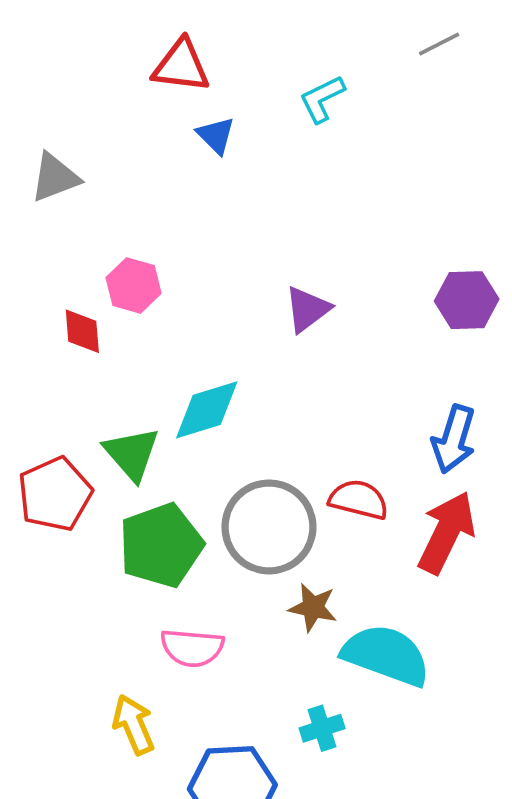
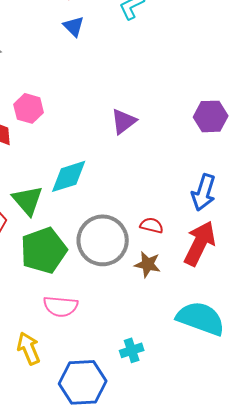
red semicircle: (359, 500) -> (152, 225), size x0.7
brown star: (313, 607) -> (148, 264), moved
cyan semicircle: (386, 655) -> (201, 318), moved

